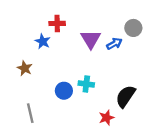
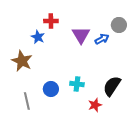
brown star: (25, 68) -> (22, 61), size x1.5
cyan cross: (86, 84) -> (77, 84), moved
blue circle: (64, 91) -> (51, 89), moved

